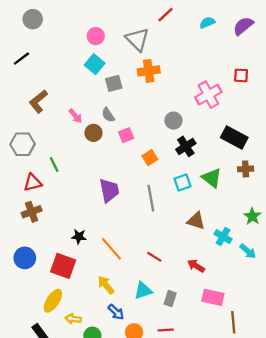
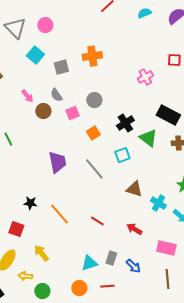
gray triangle: (137, 39) -> (15, 28), moved
cyan square: (95, 64) -> (35, 55), moved
pink cross: (208, 95) -> (145, 77), size x0.7
gray circle: (173, 121) -> (94, 100), moved
green triangle: (212, 178) -> (148, 138), moved
gray line: (151, 198) -> (94, 169), turned -30
red square: (63, 266) -> (16, 229), size x0.7
yellow arrow: (106, 285) -> (41, 253), moved
cyan triangle: (143, 291) -> (89, 263), moved
pink rectangle: (213, 297) -> (166, 248), moved
blue arrow: (116, 312) -> (133, 266), moved

